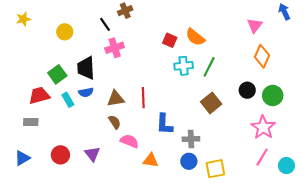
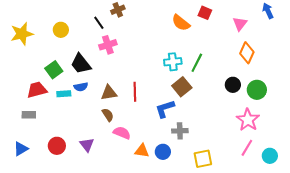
yellow star: (23, 19) -> (22, 34), moved, size x1.6
orange semicircle: (195, 37) -> (181, 23), moved
red square: (170, 40) -> (205, 13), moved
black trapezoid: (86, 68) -> (81, 64), turned -35
cyan rectangle: (68, 100) -> (64, 94), turned -64
brown square: (211, 103) -> (182, 87), moved
blue L-shape: (164, 124) -> (165, 109), moved, turned 70
blue circle: (189, 161) -> (163, 152), moved

